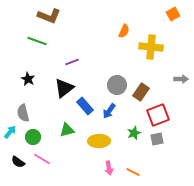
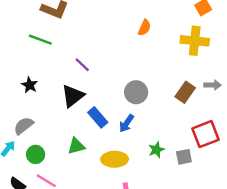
yellow cross: (151, 47) -> (195, 41), moved
purple line: (72, 62) -> (82, 65), turned 64
brown rectangle: (141, 92) -> (185, 92), moved
gray semicircle: (23, 113) -> (24, 126), turned 66
red square: (158, 115) -> (205, 134), moved

